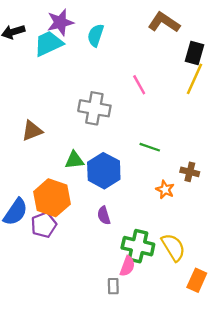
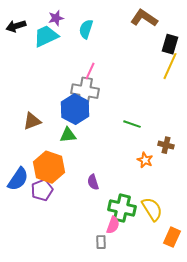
purple star: (60, 22) -> (56, 18), size x0.7
pink line: (139, 85) -> (90, 71), moved, turned 54
brown triangle: (32, 131) -> (32, 121), moved
blue hexagon: (104, 171) -> (75, 109), moved

